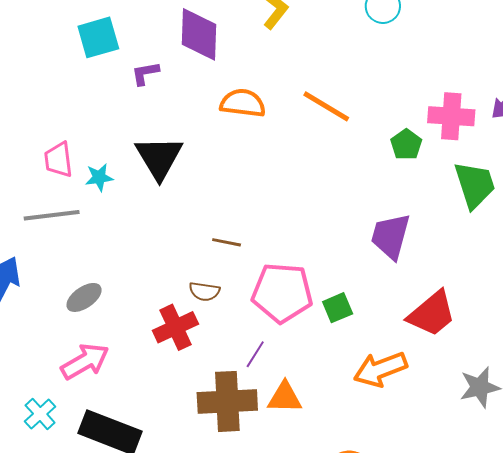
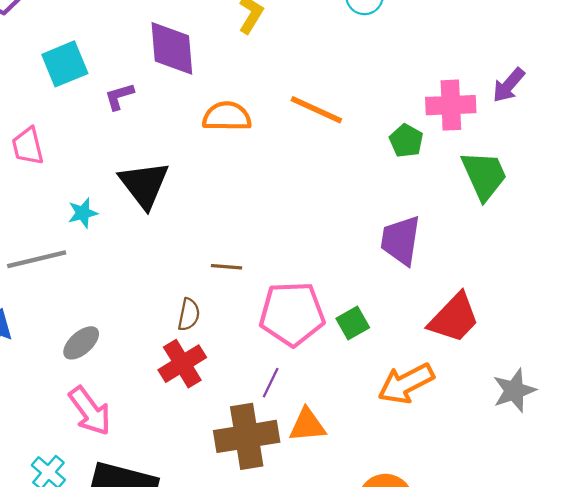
pink trapezoid: (58, 160) -> (28, 146), moved
brown semicircle: (204, 291) -> (189, 315), moved, turned -80
pink arrow: (85, 361) -> (90, 411), turned 90

